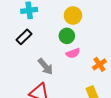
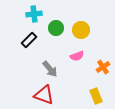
yellow circle: (73, 15) -> (81, 30), moved
green circle: (67, 36) -> (56, 28), moved

